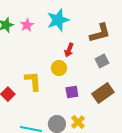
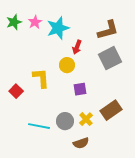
cyan star: (58, 20) -> (58, 28), moved
gray square: (102, 61) -> (110, 58), size x1.6
brown rectangle: (103, 93) -> (111, 110), moved

